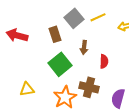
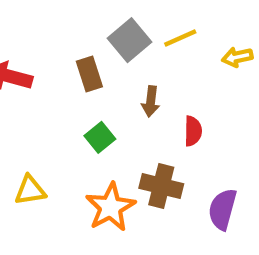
green square: (60, 64) -> (100, 137), size x0.6

